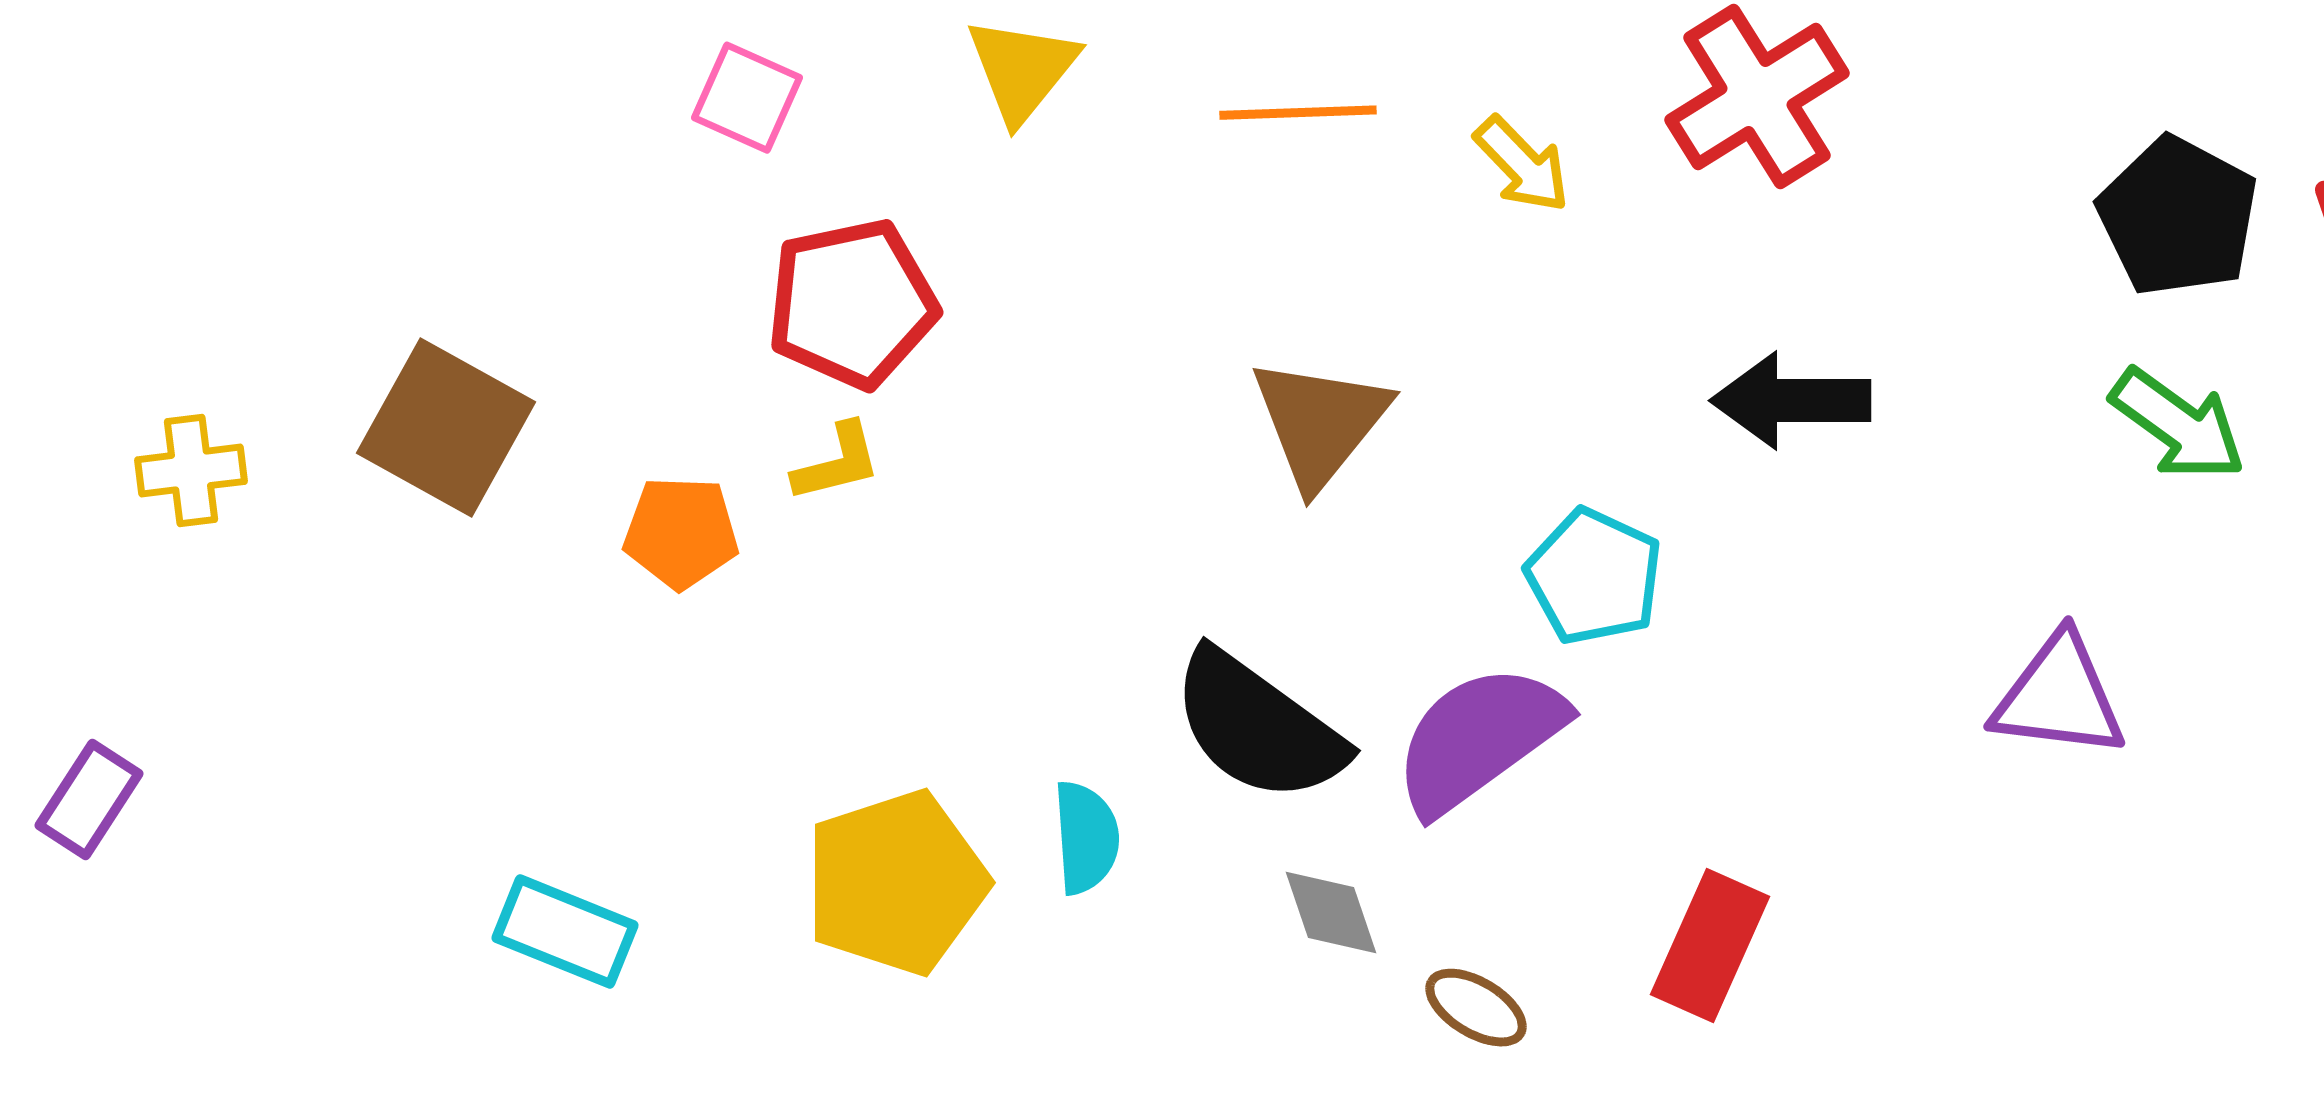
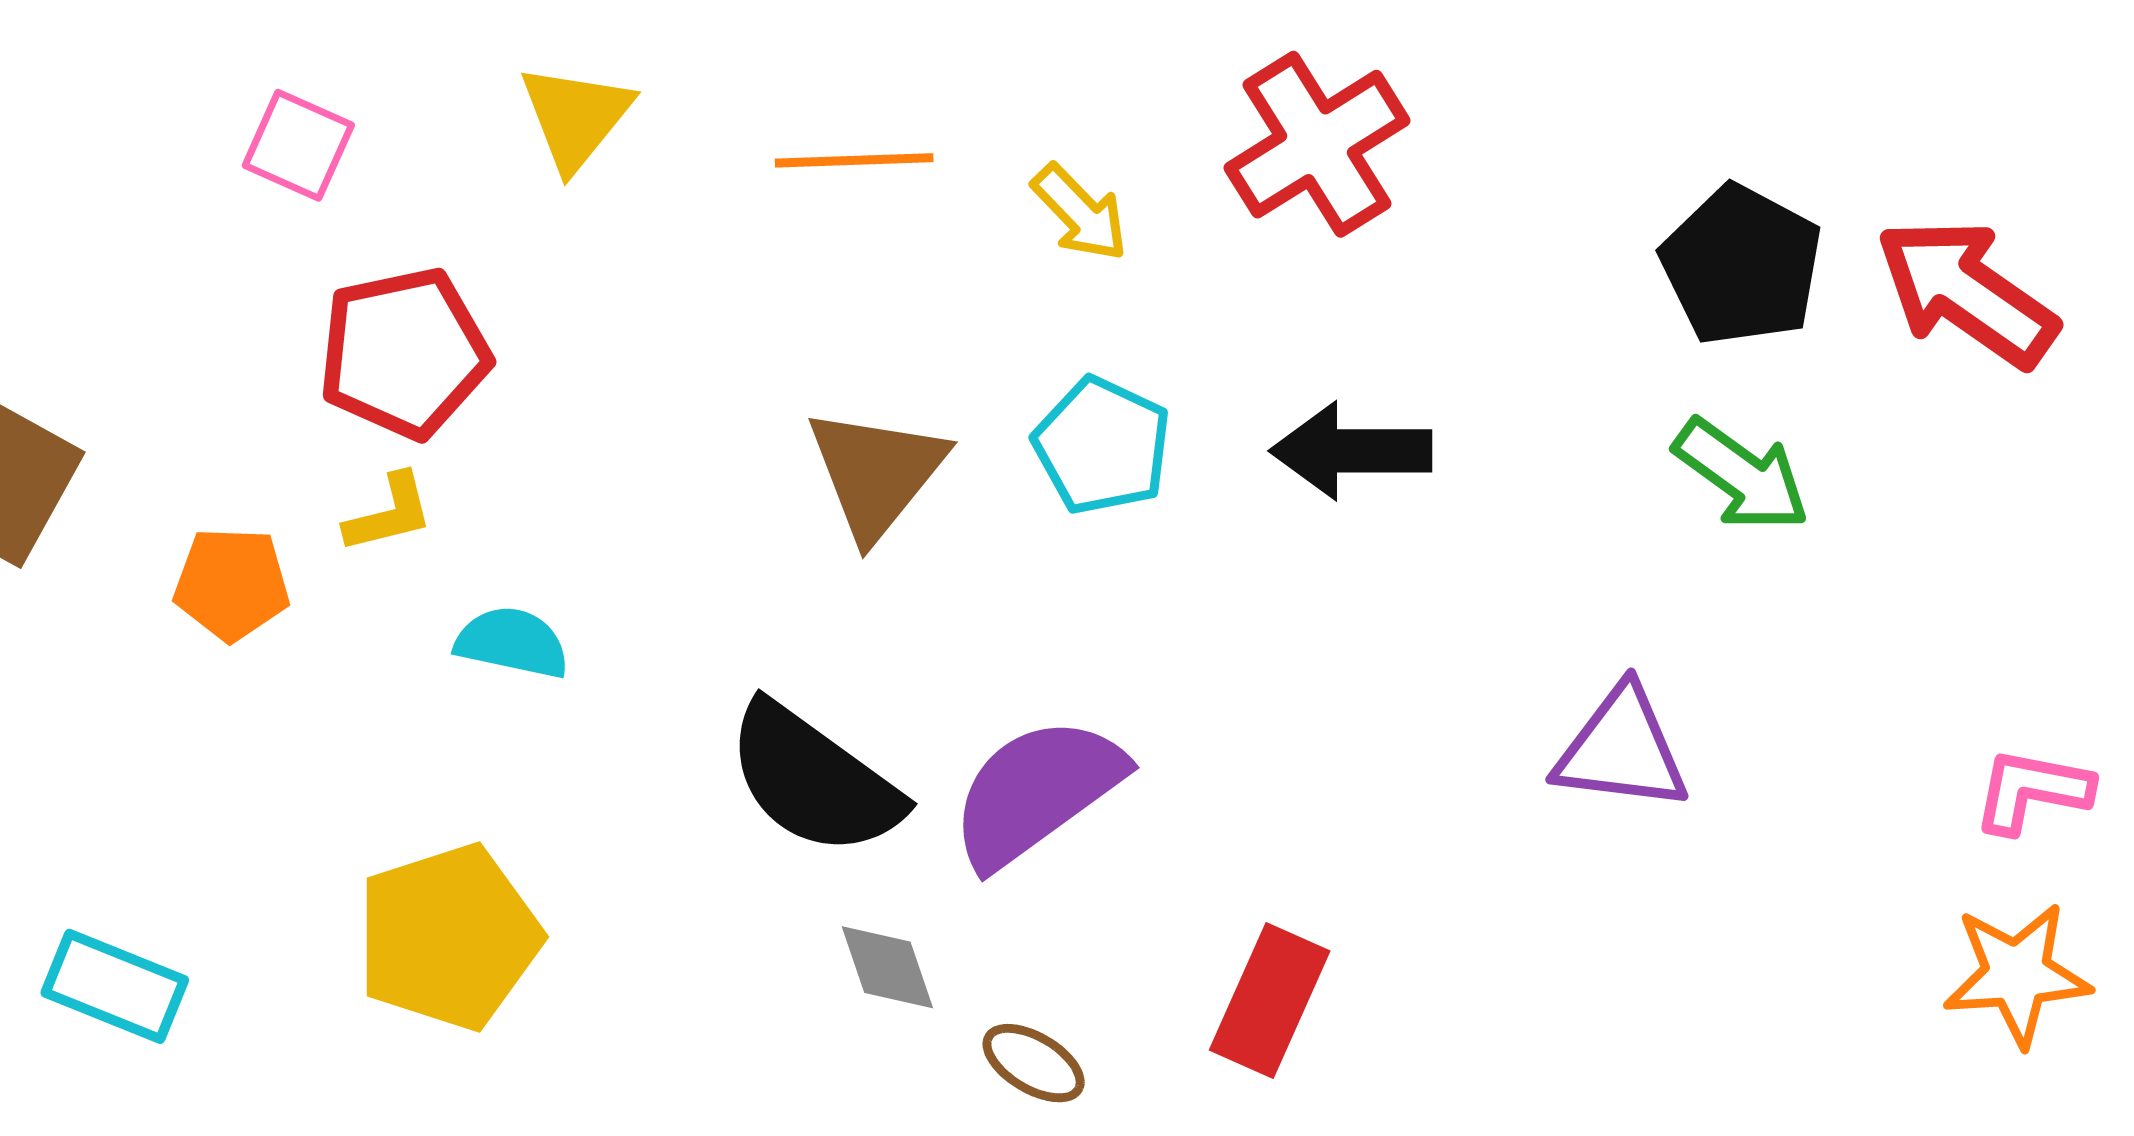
cyan pentagon: (1594, 577) -> (1102, 446), moved
cyan semicircle: (1086, 838) -> (512, 642), moved, turned -74

